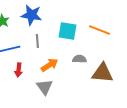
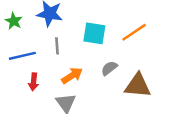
orange line: (99, 30) -> (134, 32), turned -55
gray semicircle: (79, 59) -> (109, 68), turned -40

